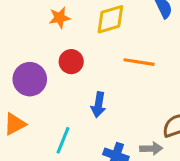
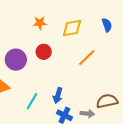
orange line: (139, 62) -> (87, 58), turned -60
blue arrow: (98, 105) -> (58, 95), moved

